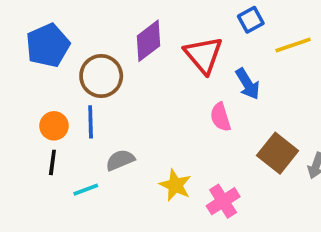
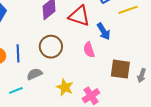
red triangle: (203, 55) -> (79, 16), turned -30
brown circle: (101, 76) -> (51, 47), moved
brown square: (278, 153) -> (120, 69), turned -30

